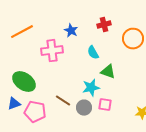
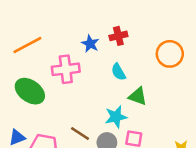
red cross: (104, 25) -> (118, 36), moved
green ellipse: (24, 82) -> (30, 91), moved

